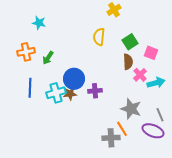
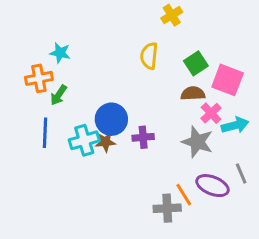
cyan star: (39, 23) -> (60, 53), moved
pink square: (151, 53) -> (228, 80), size x1.5
green arrow: (48, 58) -> (59, 95), moved
brown semicircle: (128, 62) -> (193, 94), turned -91
gray star: (131, 109) -> (197, 142), moved
purple ellipse: (153, 131) -> (212, 186), moved

